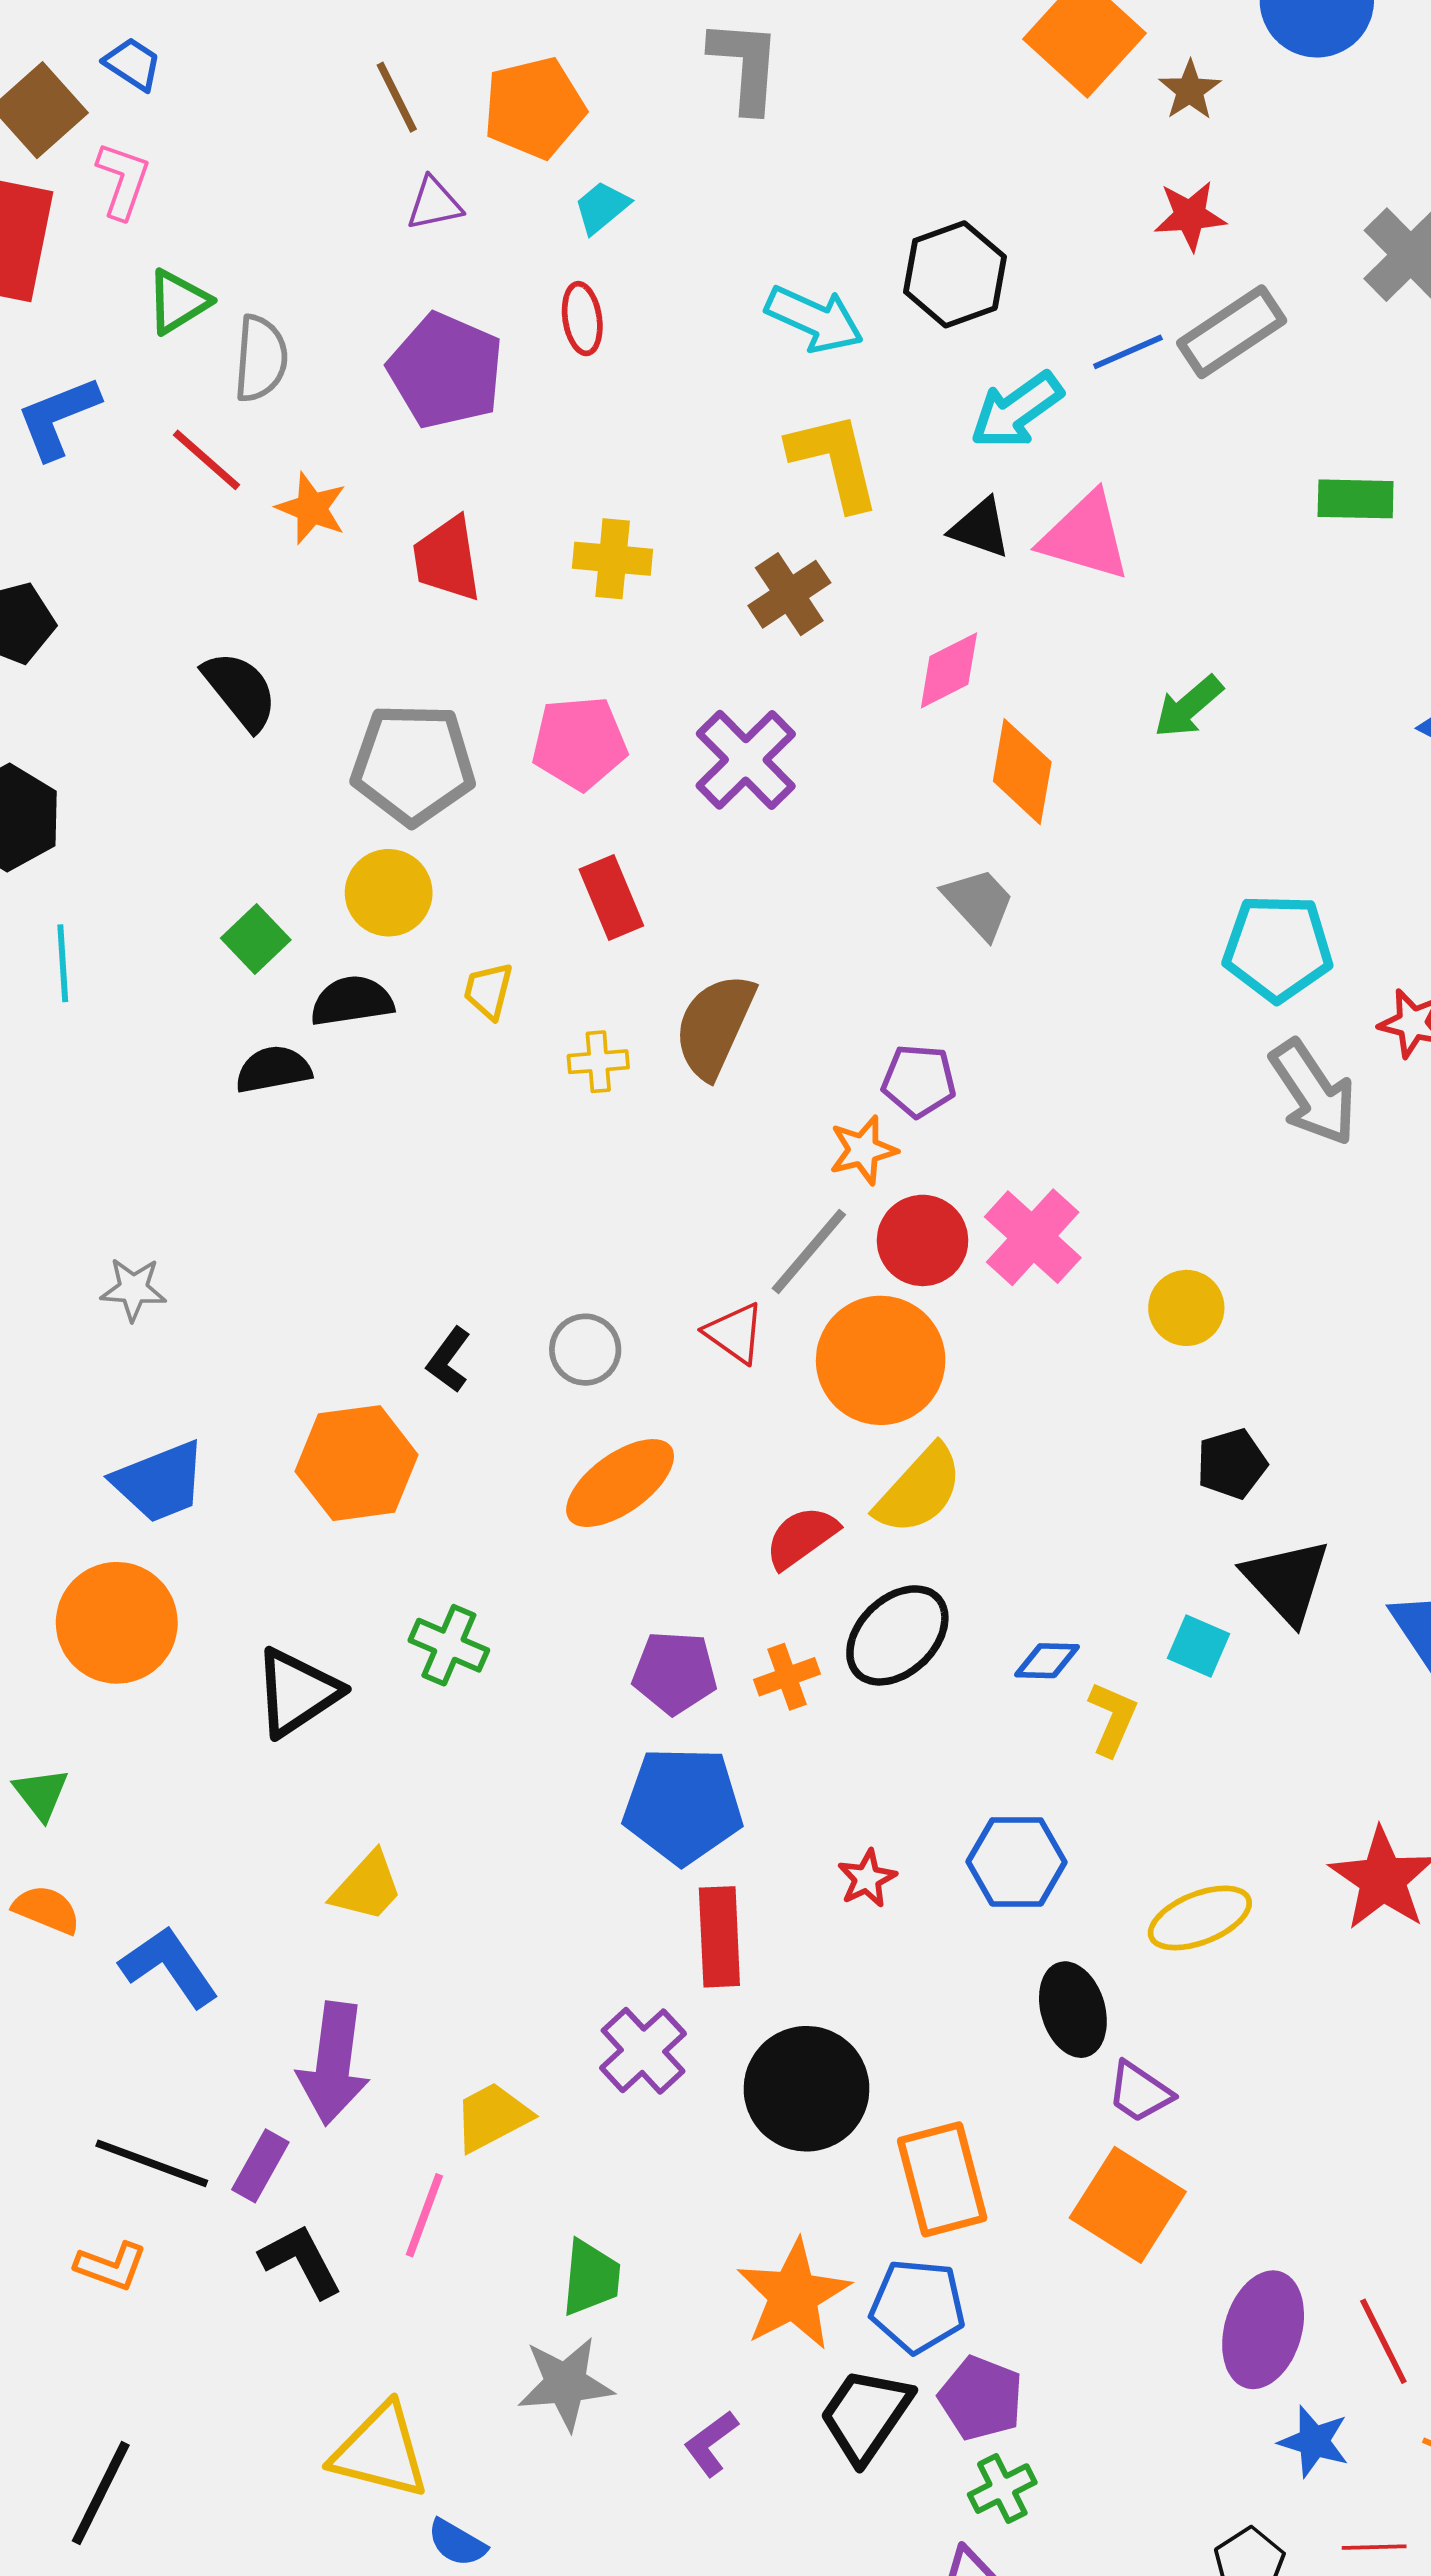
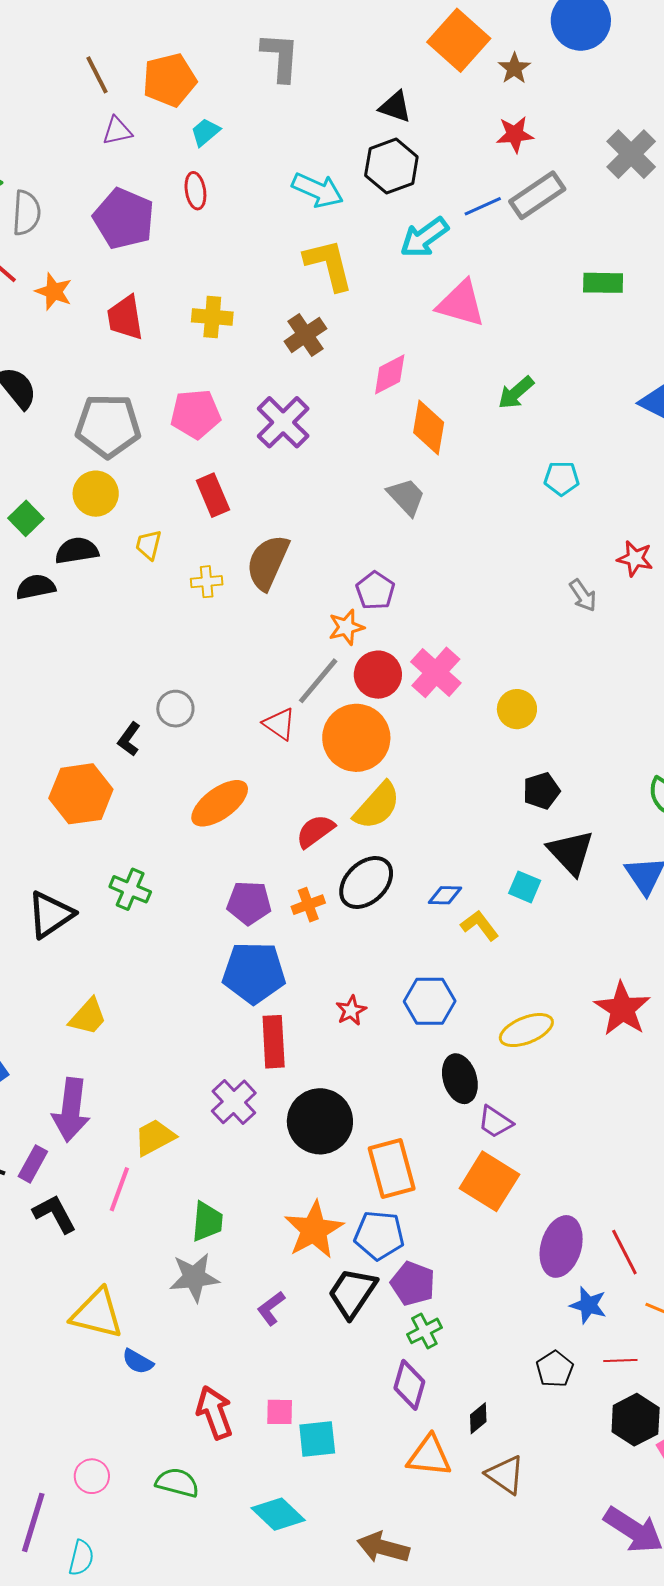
black triangle: (980, 528) -> (395, 107), moved
cyan pentagon: (1278, 948) -> (562, 478), moved, size x0.6
purple pentagon: (919, 1081) -> (375, 591), turned 30
gray arrow: (1313, 1093) -> (583, 595), size x0.6
gray circle: (585, 1350) -> (175, 709), moved
yellow L-shape: (1112, 1719) -> (480, 925), turned -60

